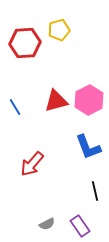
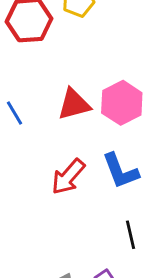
red arrow: (32, 164) -> (68, 177), moved

